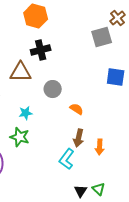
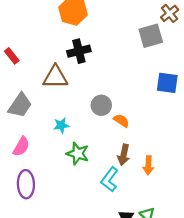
gray circle: (53, 89) -> (101, 105), moved
green star: (20, 137) -> (78, 154), moved

